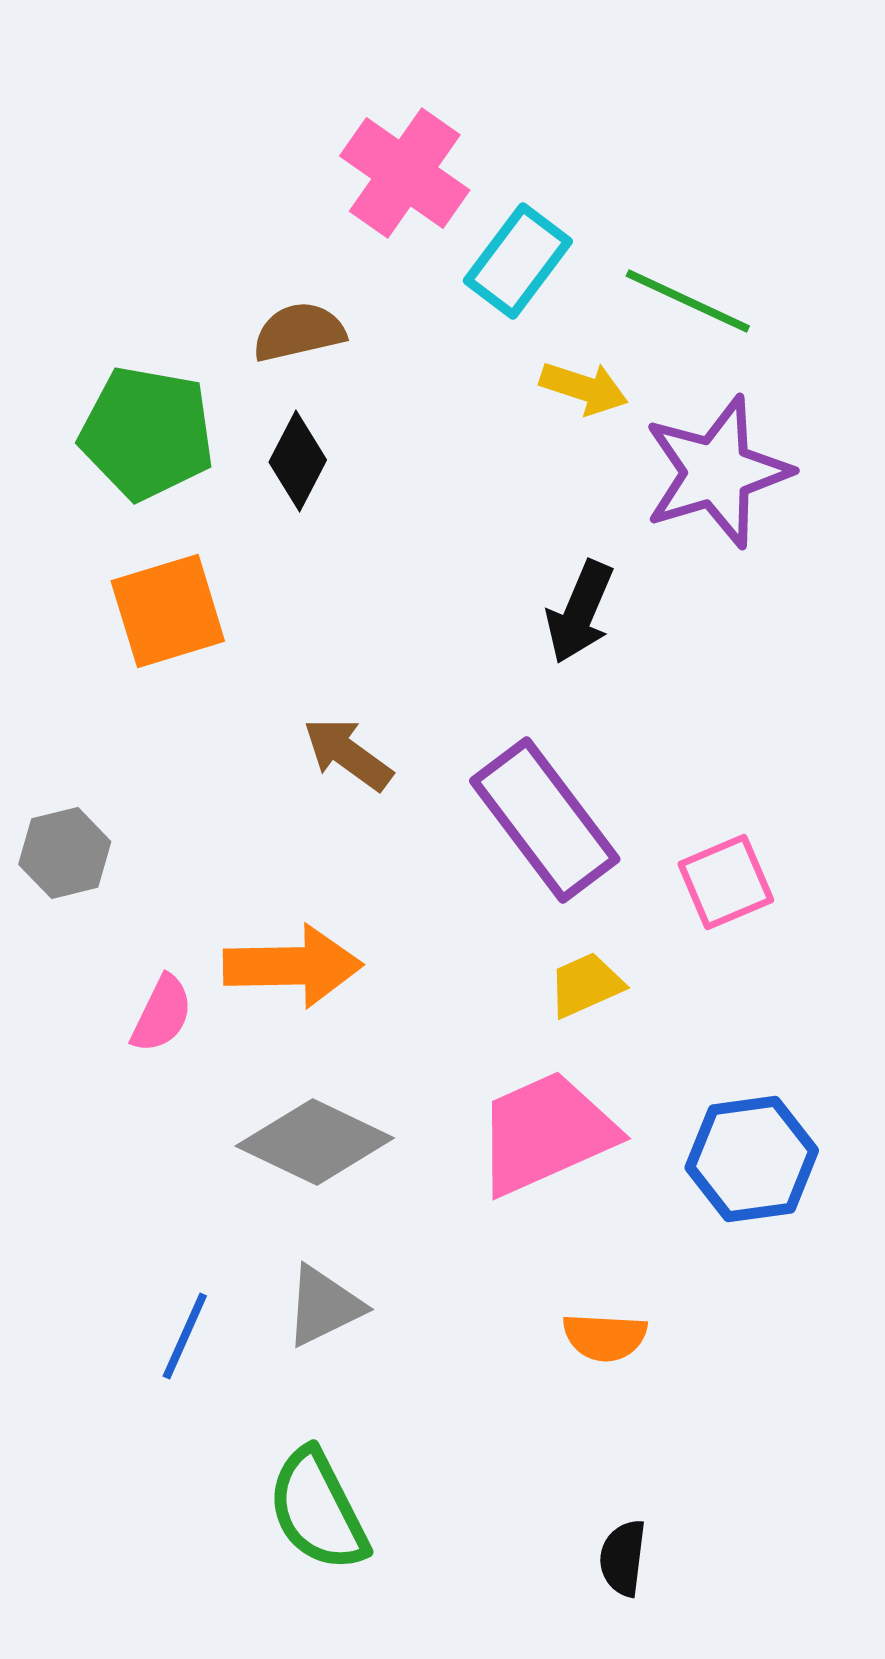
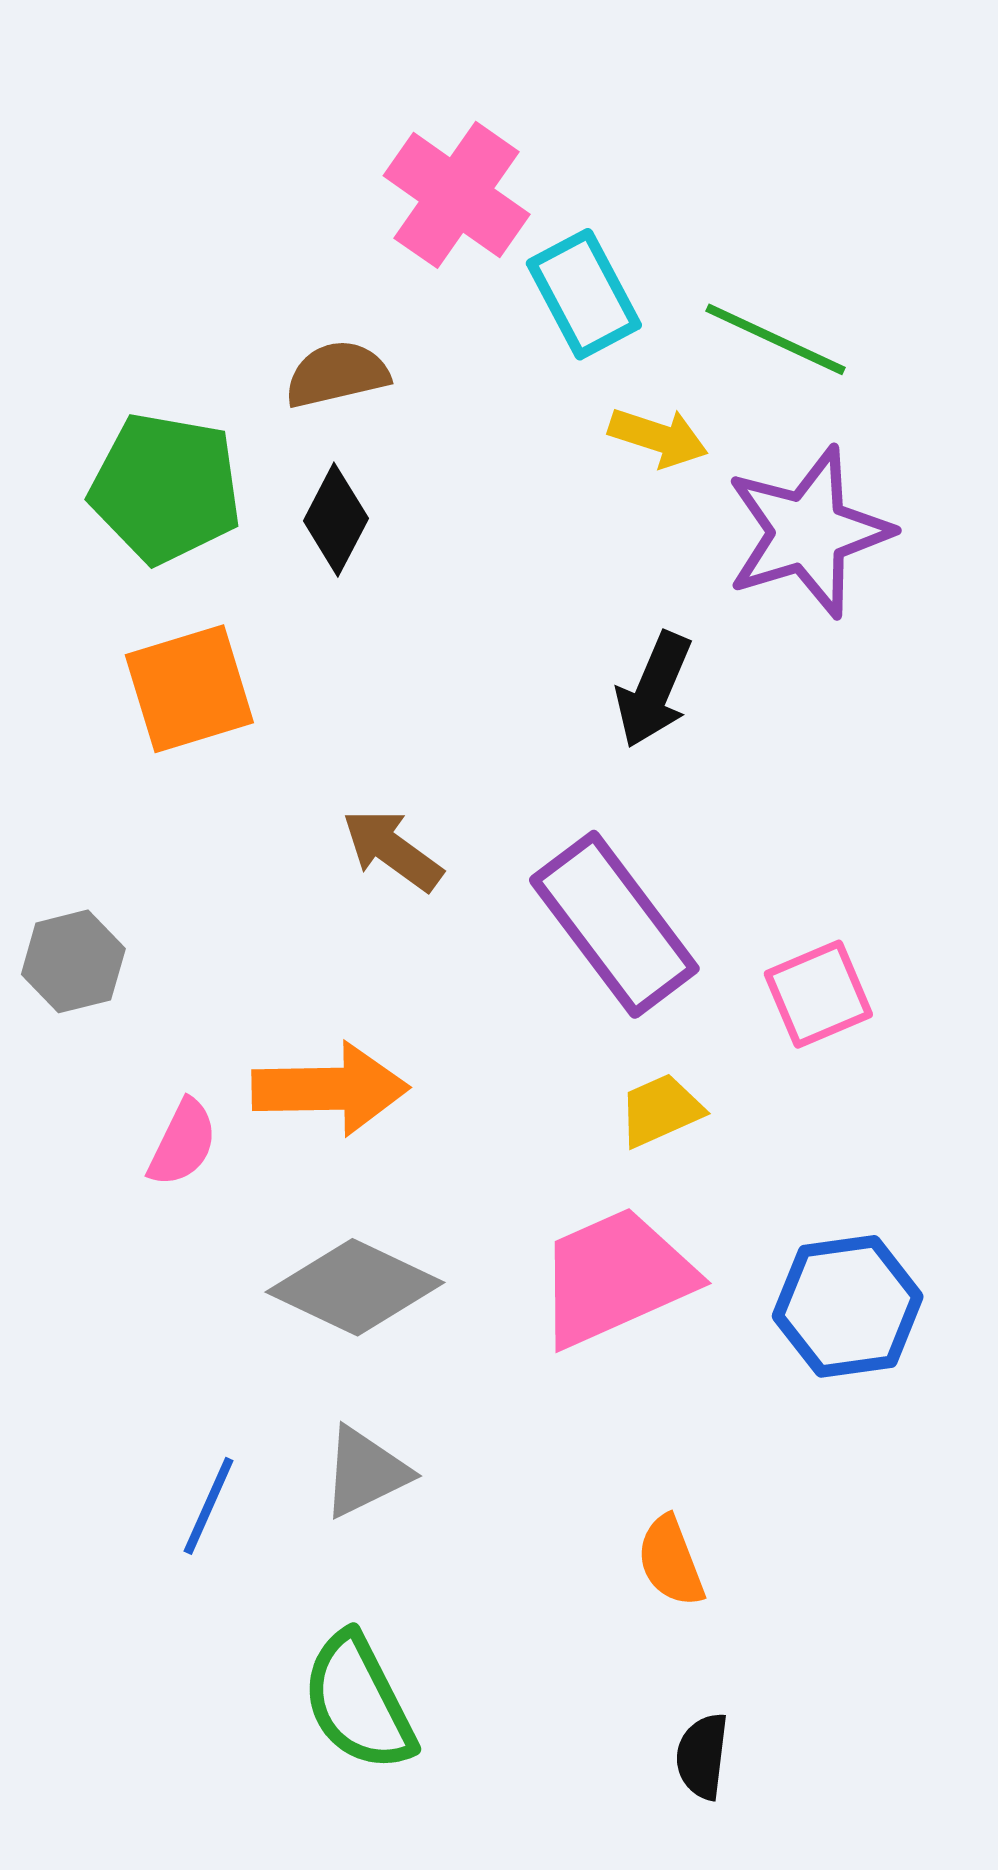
cyan rectangle: (518, 261) -> (584, 294), turned -65
orange semicircle: (605, 1337) -> (671, 1561), moved, turned 66

